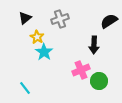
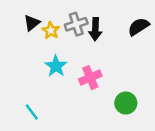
yellow star: (37, 37) -> (51, 31), moved
black arrow: (94, 45) -> (95, 29), moved
pink cross: (81, 70) -> (90, 78), moved

